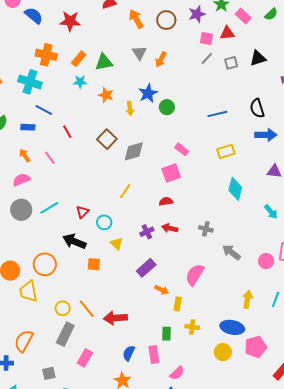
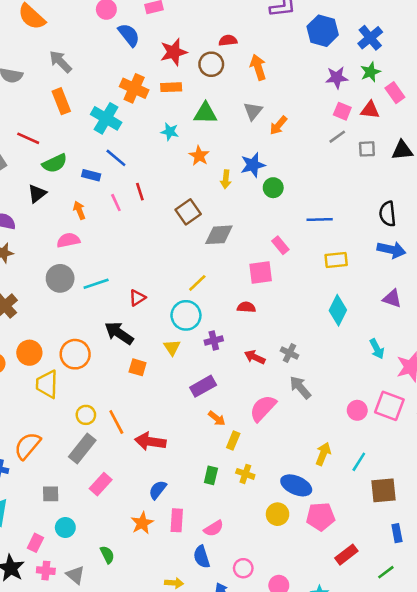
brown circle: (166, 20) -> (211, 64), moved
red star: (70, 21) -> (174, 52), turned -30
orange rectangle: (79, 59) -> (171, 87), moved, turned 35
blue line: (217, 114) -> (320, 220), moved
pink line: (50, 158) -> (116, 203), moved
cyan circle: (104, 222) -> (186, 315), moved, size x1.5
red arrow: (170, 228) -> (255, 357), moved
gray arrow: (231, 252) -> (300, 387), moved
pink rectangle: (154, 355) -> (177, 520), moved

